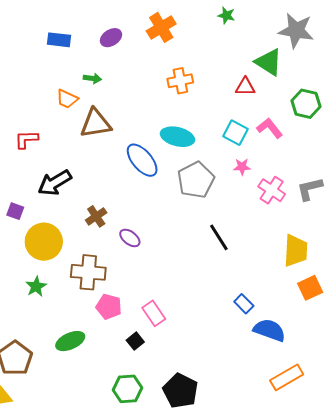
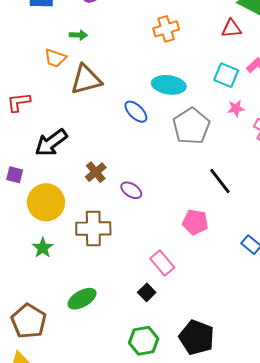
blue ellipse: (142, 160) -> (136, 112), size x0.7
pink pentagon: (109, 307) -> (195, 222), moved

